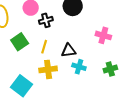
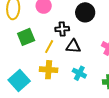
black cross: (46, 20) -> (62, 29), moved
black triangle: (69, 51) -> (73, 46), moved

